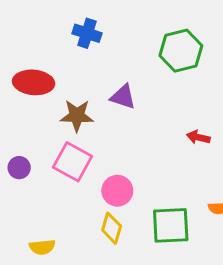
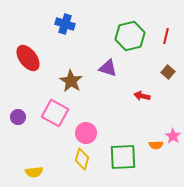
red ellipse: (34, 82) -> (28, 58), turned 48
purple triangle: (123, 97) -> (108, 68), moved
brown star: (77, 116) -> (71, 81), moved, turned 30

